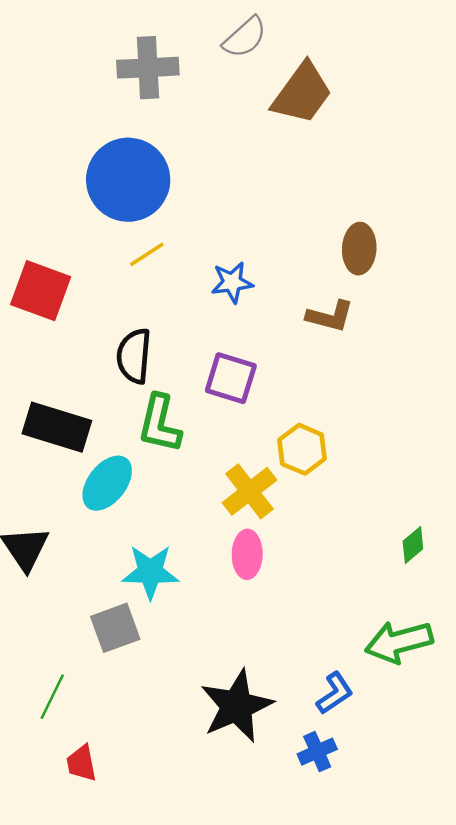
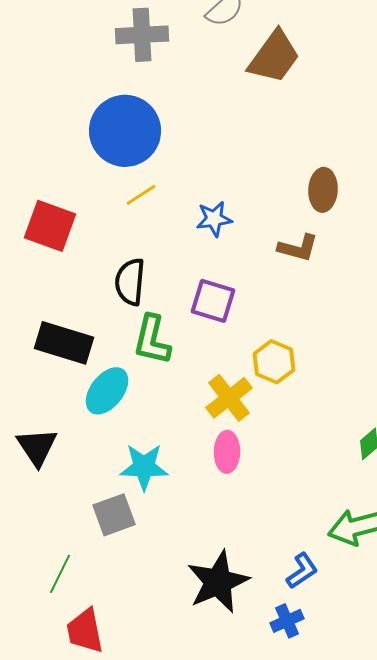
red trapezoid: (81, 763) -> (85, 631), size x1.4

